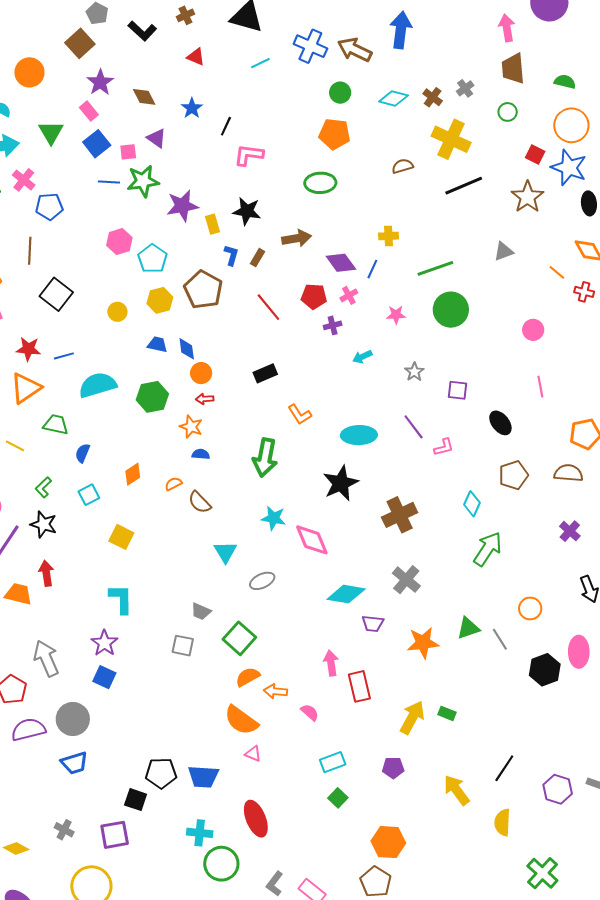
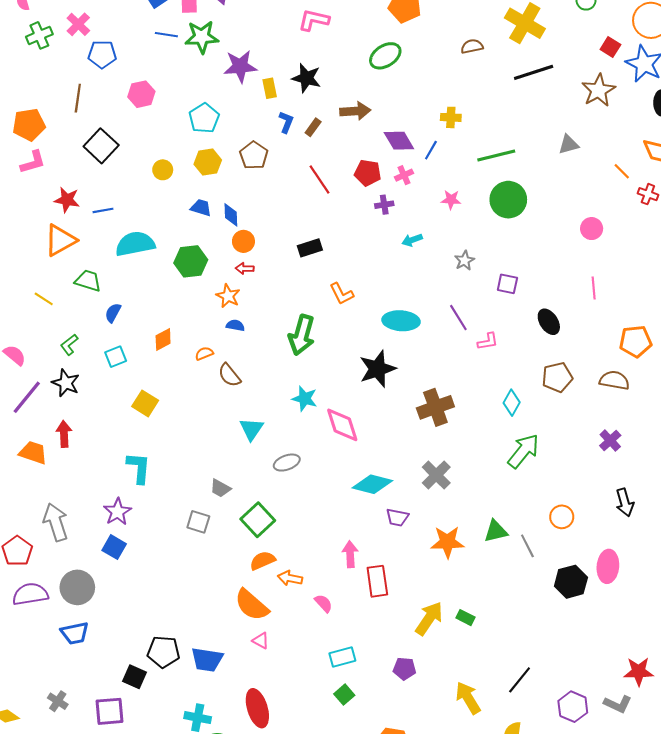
green ellipse: (320, 183) -> (385, 56), turned -36
pink hexagon: (119, 242) -> (141, 94), moved
brown pentagon: (203, 290) -> (254, 155), size x0.7

